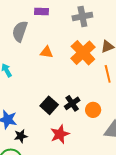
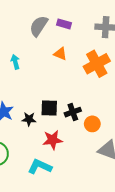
purple rectangle: (42, 12) -> (64, 24), moved
black square: (49, 105) -> (49, 108), turned 36
black star: (21, 136) -> (29, 119), moved

